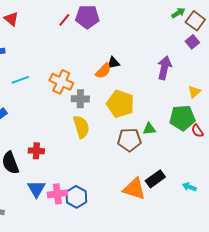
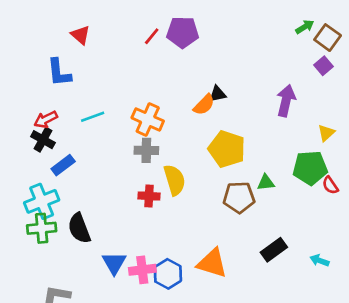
gray cross: (80, 99) -> (146, 150), moved
red cross: (36, 151) -> (149, 196), moved
orange triangle: (134, 189) -> (212, 263), moved

